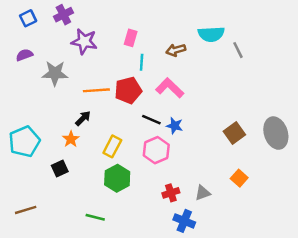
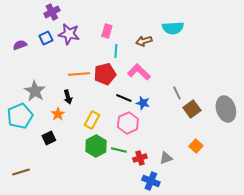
blue square: (28, 18) -> (46, 38), moved
gray line: (238, 50) -> (177, 93), moved
gray star: (55, 73) -> (35, 91), moved, turned 30
black arrow: (83, 118) -> (68, 97), turned 120
green line: (95, 217) -> (119, 150), moved

